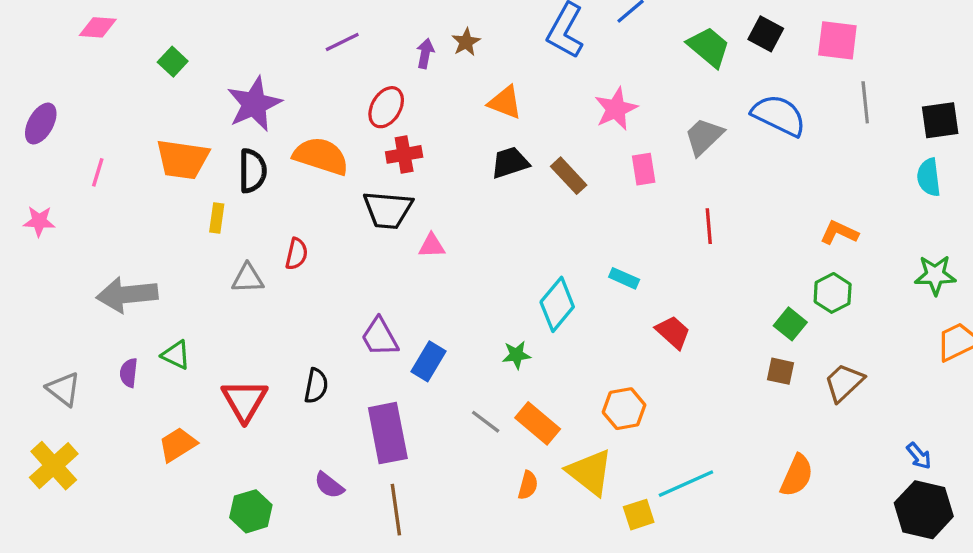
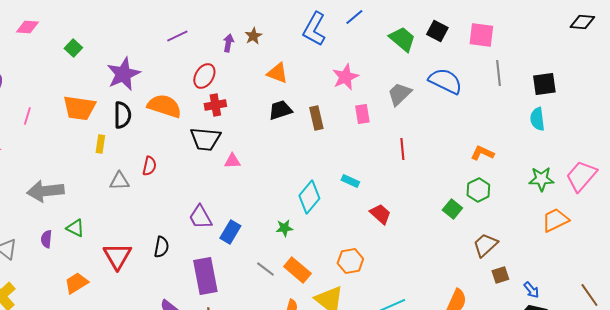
brown rectangle: (569, 176) -> (316, 118), turned 30
brown square: (780, 371) -> (500, 275), moved, turned -30

